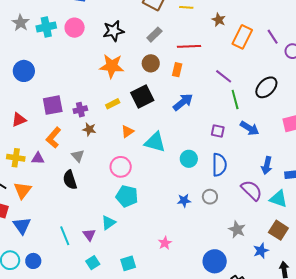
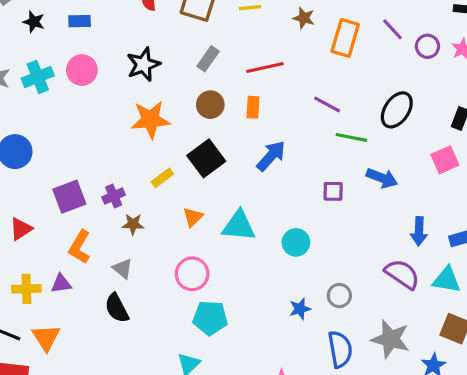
green line: (235, 99) -> (351, 137), turned -54
blue semicircle: (219, 165) -> (340, 349), moved
gray star: (237, 229) -> (391, 339), size x1.4

